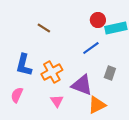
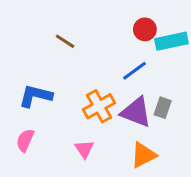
blue L-shape: (24, 65) -> (35, 96), turned 90
orange cross: (52, 72) -> (99, 106), moved
purple triangle: (82, 85) -> (136, 112), moved

